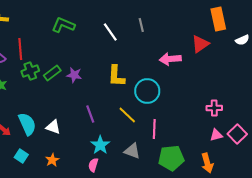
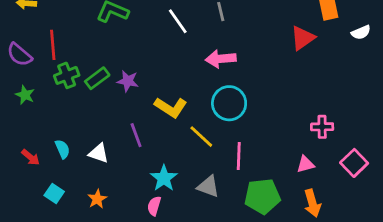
pink arrow: (170, 59) -> (221, 59), moved
yellow L-shape: (116, 76) -> (171, 107), moved, turned -60
purple line: (90, 114) -> (136, 135), moved
cyan semicircle: (27, 124) -> (62, 149), size x0.6
pink triangle: (216, 135) -> (305, 164), moved

